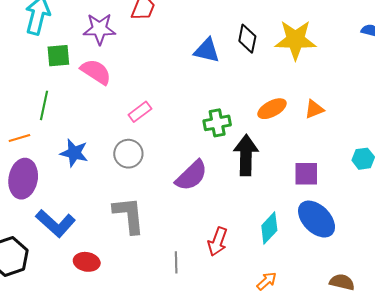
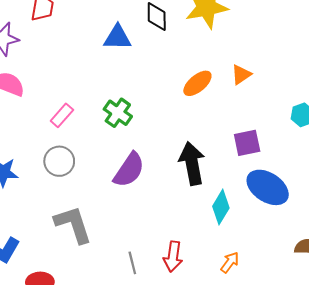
green cross: (217, 123) -> (118, 113), moved, turned -32
black arrow: (246, 155) -> (192, 163), moved
red arrow: (218, 242) -> (173, 257), moved

